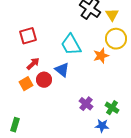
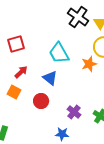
red circle: (44, 80) -> (41, 101), moved
orange square: (26, 84) -> (14, 92), turned -32
blue star: (102, 126) -> (62, 134), moved

